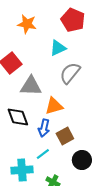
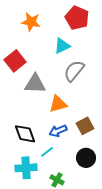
black diamond: (18, 117) -> (25, 134), moved
blue arrow: (44, 128) -> (58, 131), moved, turned 54
brown square: (65, 136) -> (85, 126), moved

